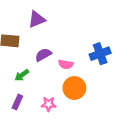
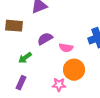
pink star: (49, 104) -> (59, 85), moved

